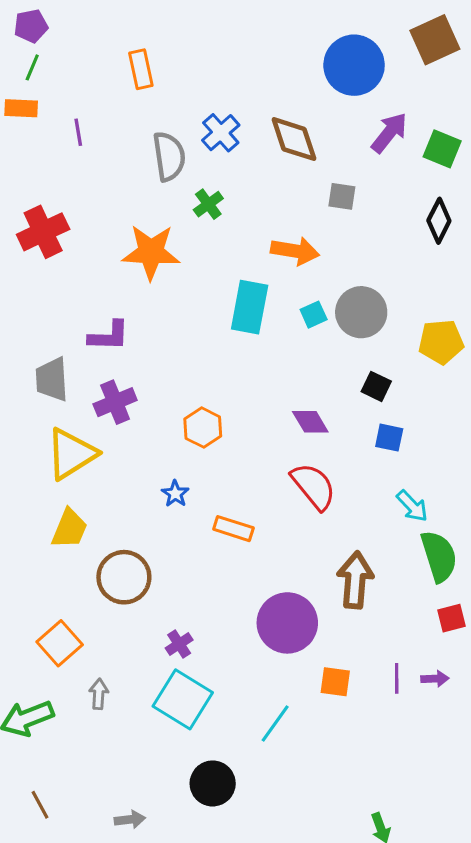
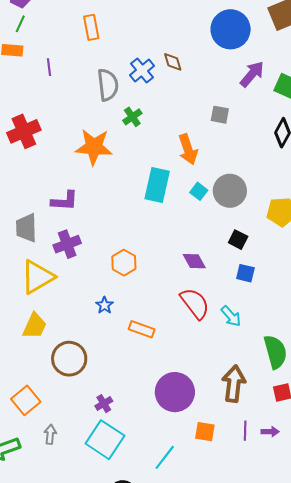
brown diamond: (294, 139) -> (173, 62), moved, size x0.6
orange arrow: (295, 251) -> (188, 149), turned 60
cyan square: (314, 315) -> (199, 191), turned -30
cyan arrow: (412, 506) -> (231, 316), moved
brown arrow: (355, 580) -> (234, 384), moved

